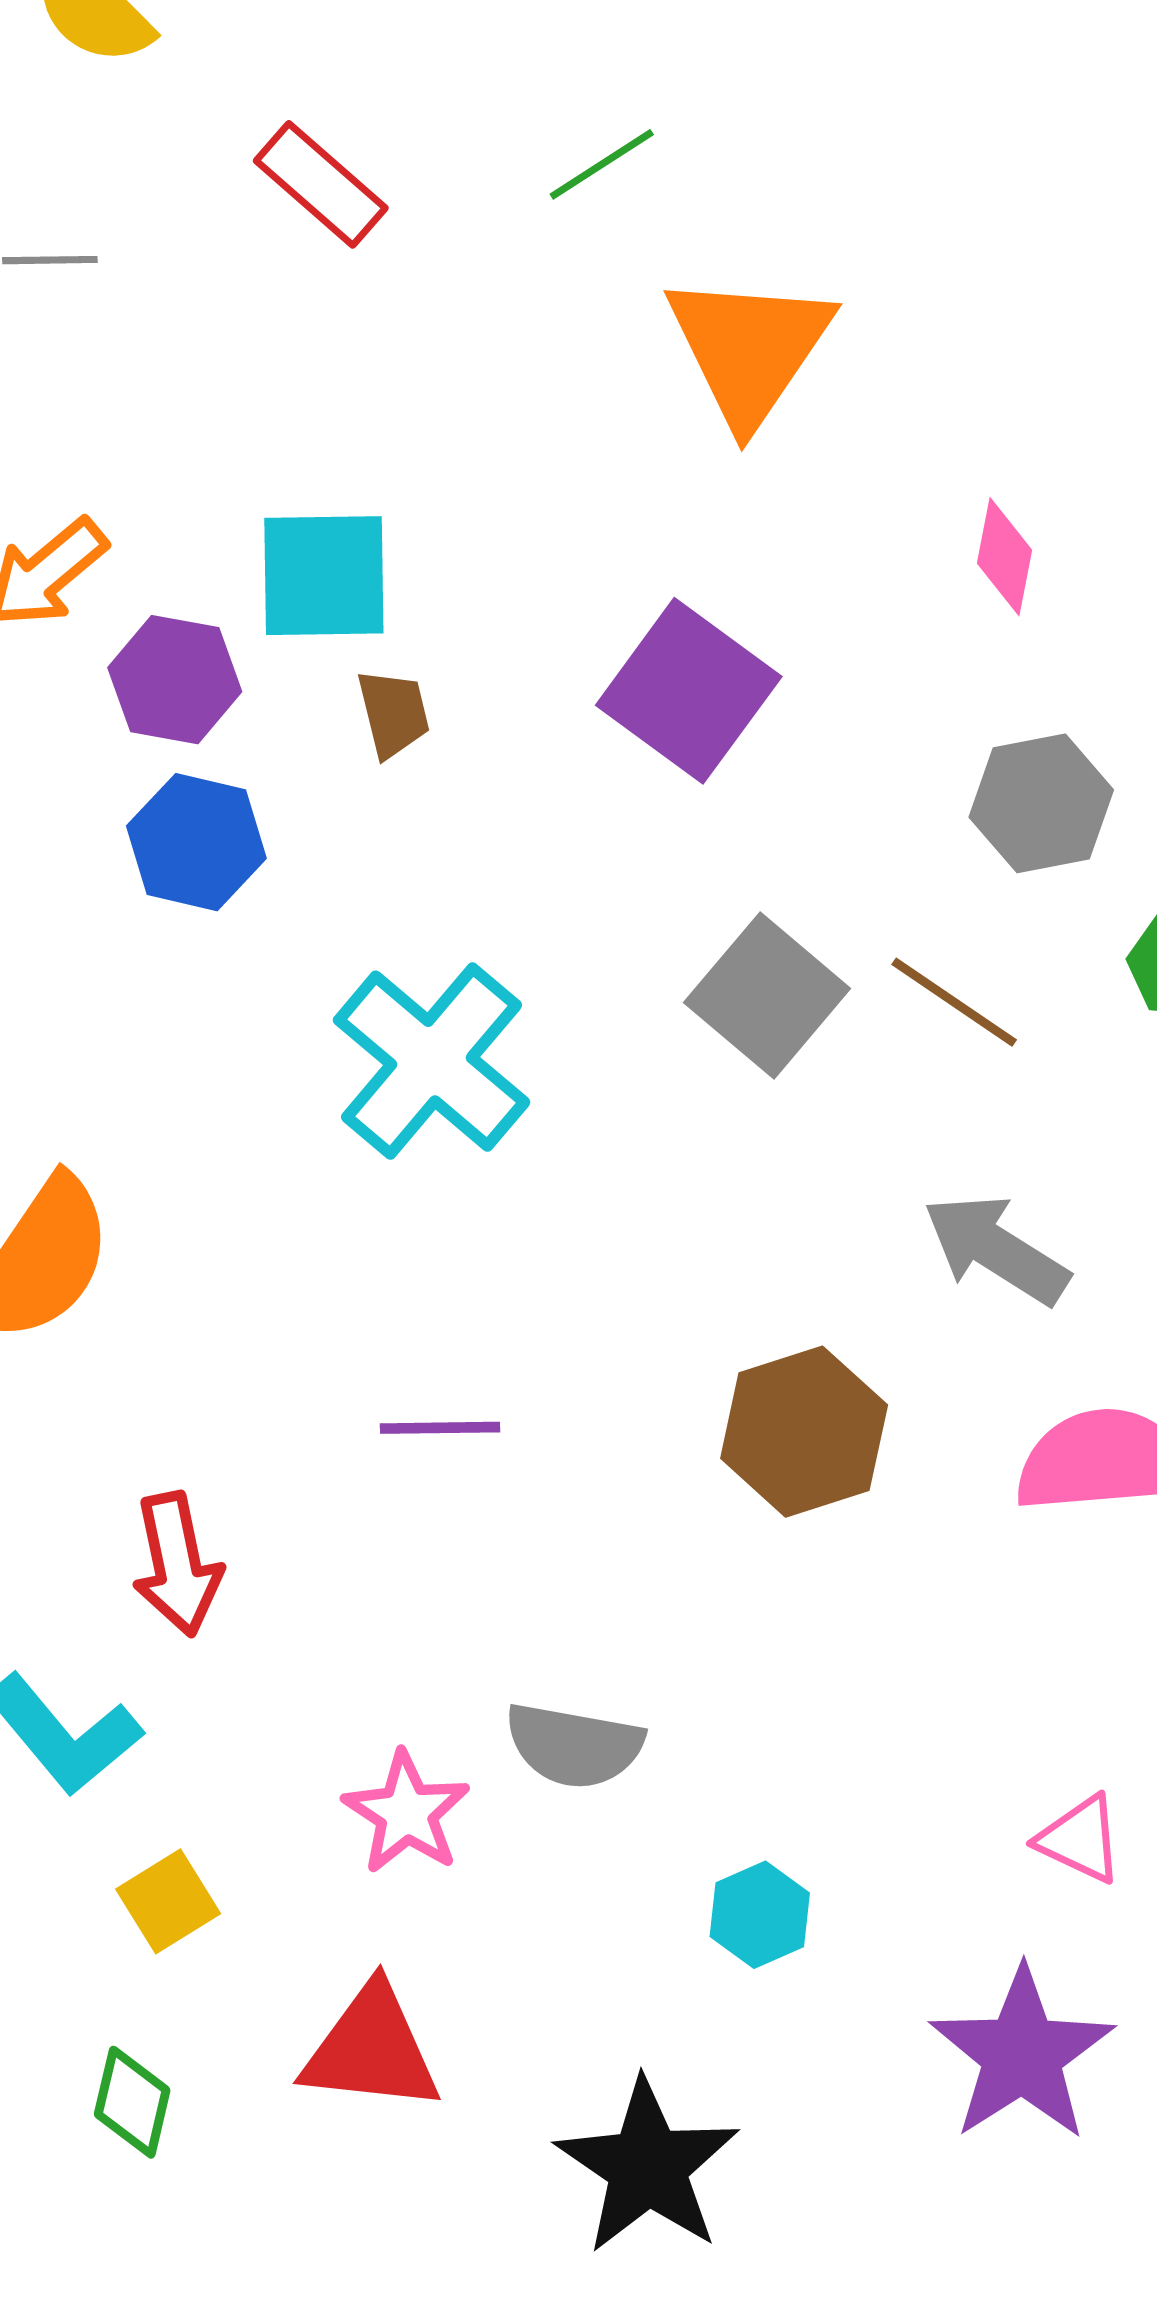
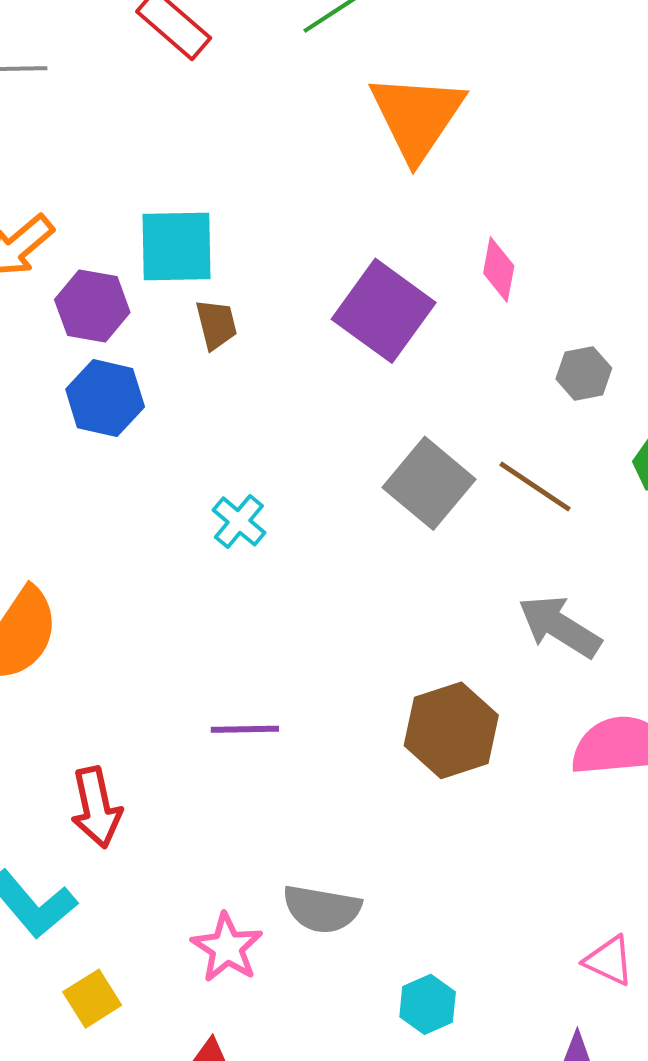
pink diamond: (1005, 557) -> (499, 270), moved
gray hexagon: (1041, 803) -> (584, 374), size x0.7
cyan cross: (432, 1061) -> (239, 521), size x0.5

